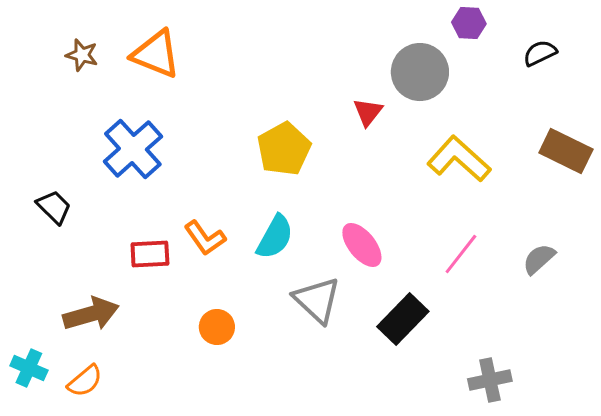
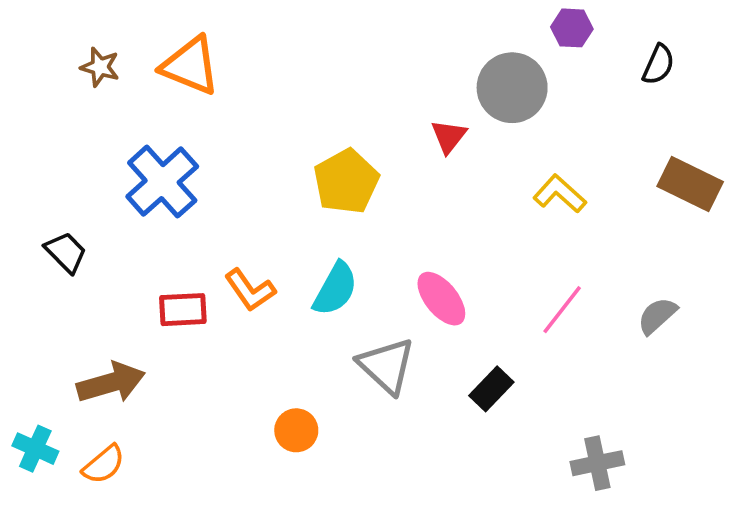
black semicircle: (540, 53) -> (658, 65), turned 140
yellow L-shape: (459, 159) -> (560, 194), size x0.7
black rectangle: (403, 319) -> (491, 389), size x0.7
orange circle: (217, 327) -> (296, 430), moved

